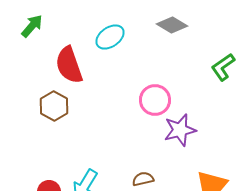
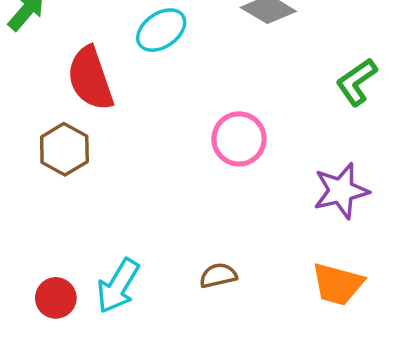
purple star: (180, 130) -> (341, 191), moved

